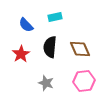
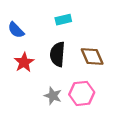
blue semicircle: (26, 25) -> (16, 30), moved
pink hexagon: (84, 81) -> (82, 93), moved

